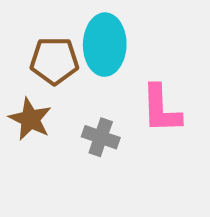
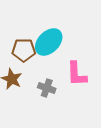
cyan ellipse: (105, 45) -> (49, 42), turned 44

